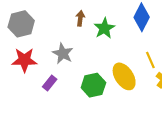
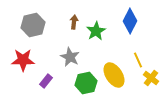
gray hexagon: (21, 24) -> (33, 25), moved
gray star: (63, 53) -> (70, 57), moved

